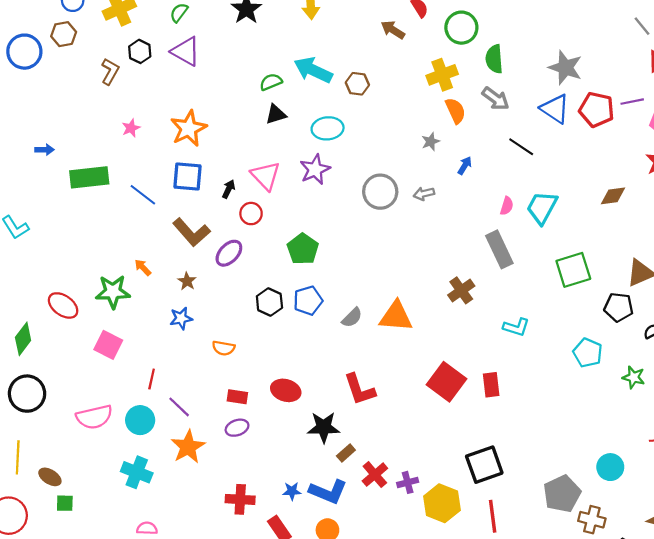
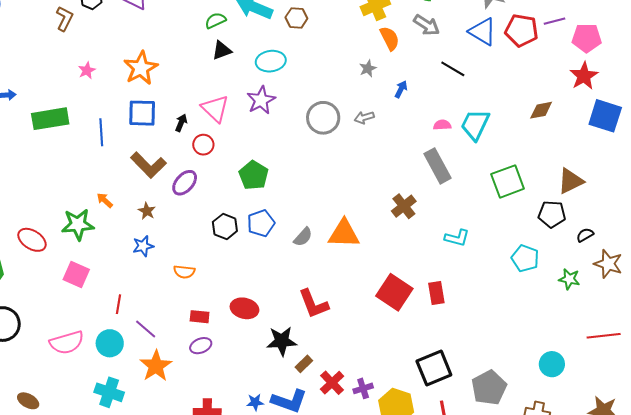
blue line: (143, 195) -> (101, 132), turned 52
pink semicircle: (507, 206) -> (442, 125), turned -108
gray pentagon: (562, 494) -> (489, 388), moved

